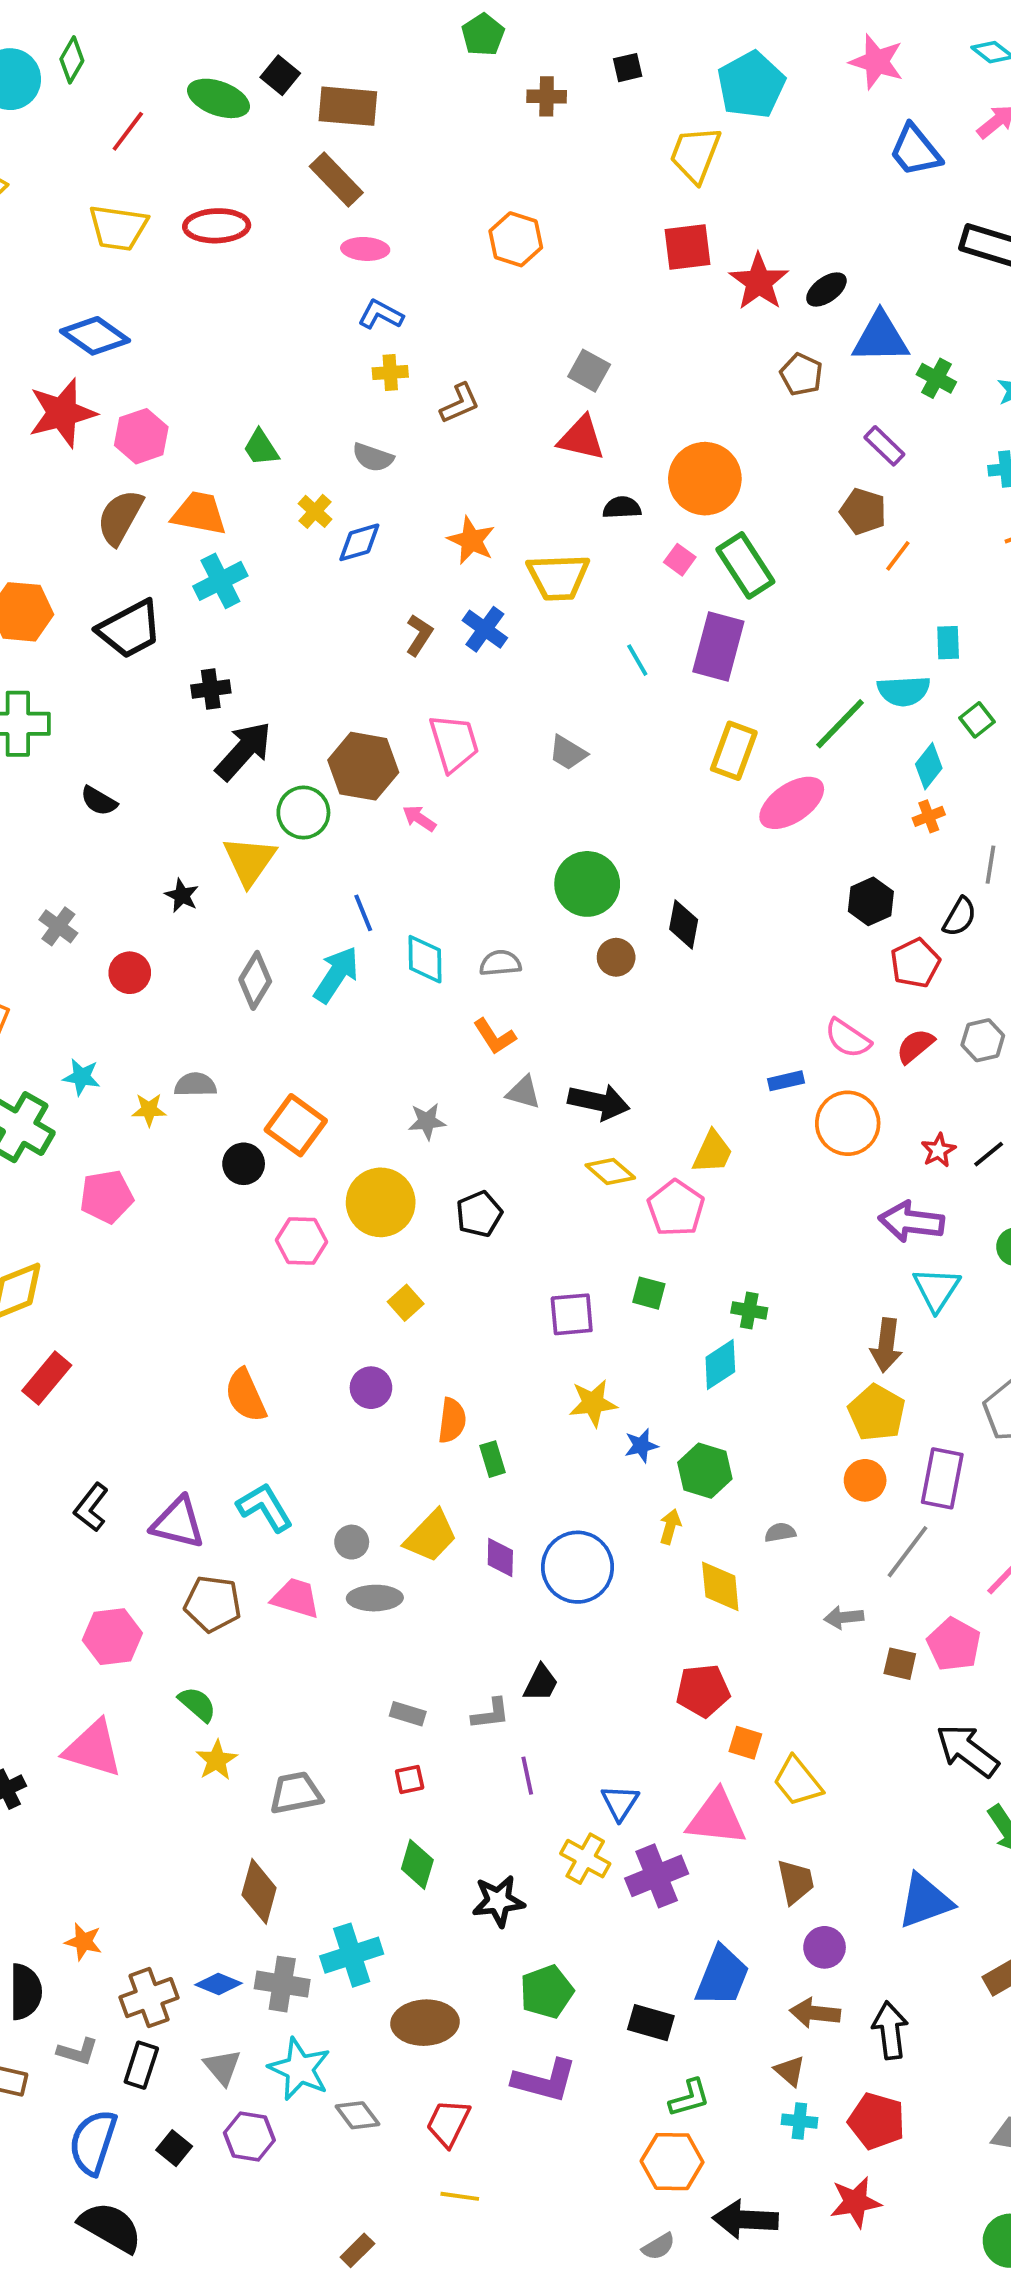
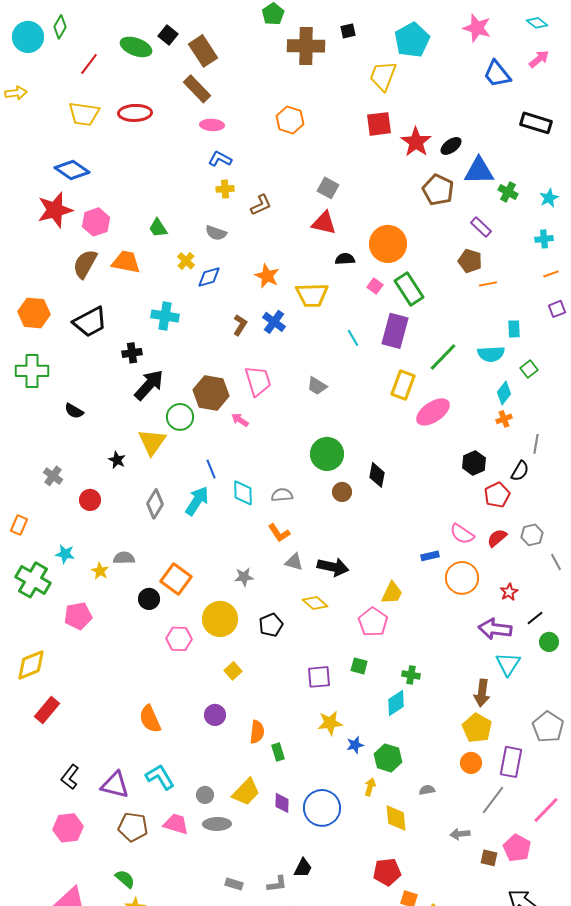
brown cross: (547, 96) -> (306, 46), size x1.8
brown rectangle: (348, 106) -> (203, 51), turned 52
brown pentagon: (801, 374) -> (438, 190), size x1.4
orange line: (898, 556) -> (488, 284), turned 42
cyan cross: (220, 581) -> (165, 316), moved, turned 36
green line: (840, 724) -> (443, 357), moved
yellow star: (149, 1110) -> (100, 571), turned 30
black line: (989, 1154) -> (535, 618), moved
yellow diamond: (610, 1172) -> (315, 603), moved
pink hexagon: (112, 1637) -> (68, 828), moved

